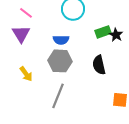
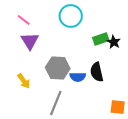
purple triangle: (21, 34) -> (30, 41), moved
blue semicircle: (61, 40) -> (78, 77), moved

